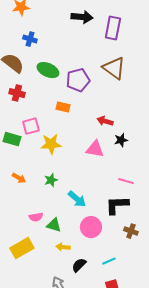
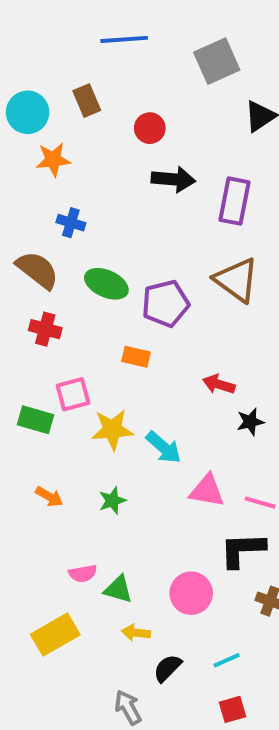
pink triangle: (95, 149) -> (207, 491), moved
cyan arrow: (77, 199) -> (164, 447), moved

